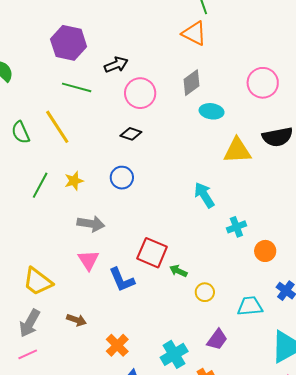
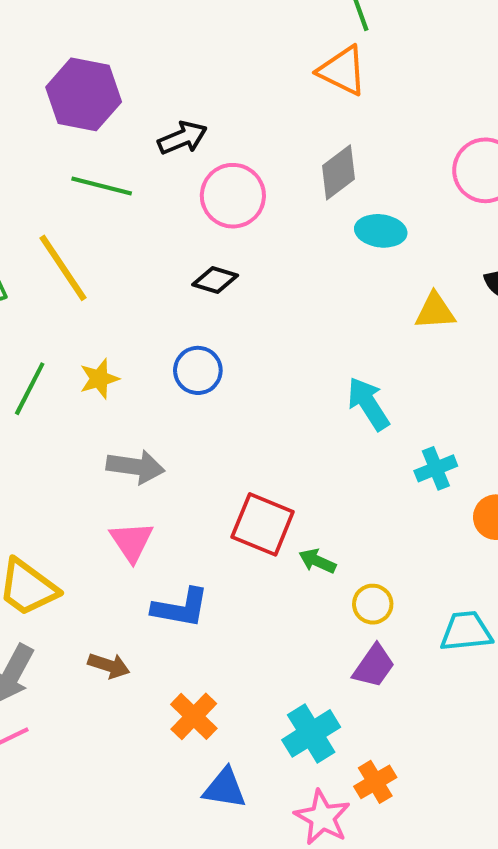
yellow triangle: (237, 151) -> (435, 311), size x0.7
blue L-shape: (122, 280) -> (181, 608), moved, turned -56
purple trapezoid: (217, 339) -> (374, 666), moved

